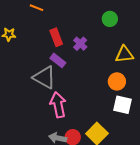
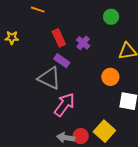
orange circle: (117, 81) -> (110, 77), moved
pink arrow: (58, 105) -> (64, 105), turned 50

